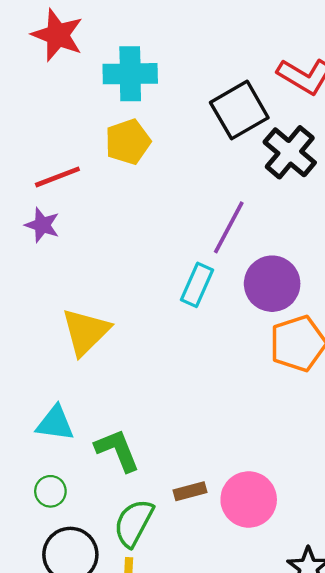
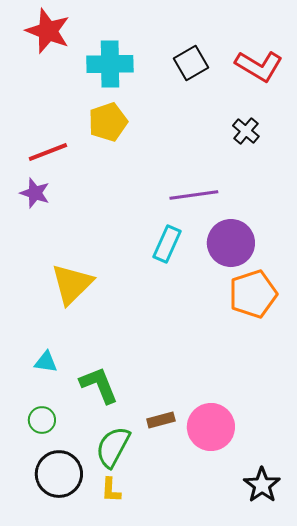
black square: (239, 110) -> (191, 63), moved, size x0.7
black cross: (290, 152) -> (246, 131), size x0.6
purple line: (229, 227) -> (194, 195), turned 54
cyan triangle: (55, 423) -> (46, 362), size x0.7

